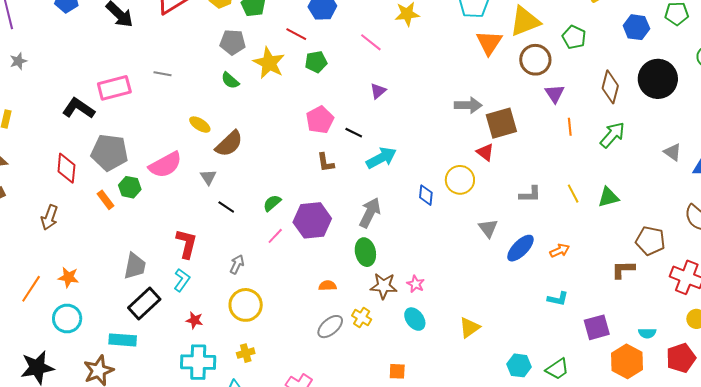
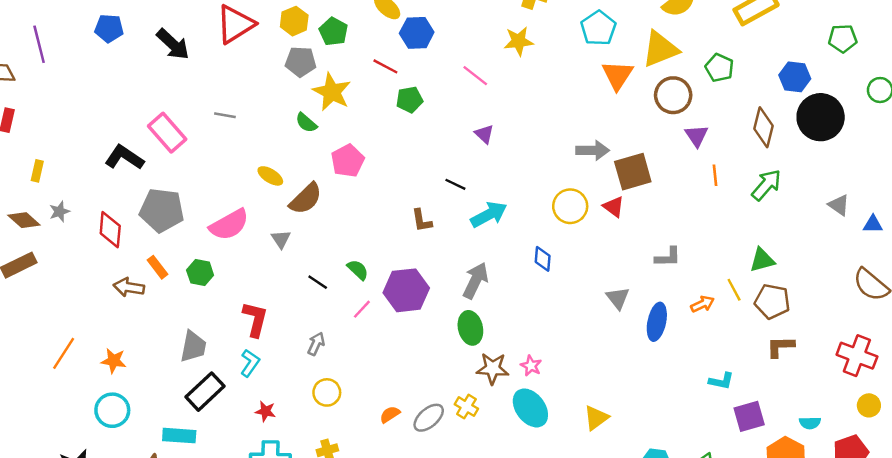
blue hexagon: (636, 27) -> (795, 77), moved
gray pentagon: (233, 42) -> (301, 62), moved
gray star: (18, 61) -> (59, 212), moved
yellow star: (269, 63) -> (332, 92), moved
pink rectangle: (114, 88) -> (167, 133), turned 64
purple triangle: (378, 91) -> (484, 134), turned -36
pink pentagon: (320, 120) -> (348, 161), moved
yellow circle: (460, 180) -> (570, 206), moved
green hexagon: (130, 187) -> (200, 273), moved
yellow line: (573, 194) -> (734, 290), moved
green semicircle: (272, 203) -> (358, 270), turned 84
black line: (226, 207) -> (318, 282), moved
brown arrow: (50, 217) -> (129, 287), moved, turned 80
brown pentagon: (650, 241) -> (772, 301), moved
blue ellipse: (520, 248) -> (657, 322), turned -32
orange arrow: (560, 251) -> (703, 304), moved
orange semicircle: (328, 286) -> (390, 414), moved, turned -30
orange line: (31, 289) -> (64, 353), moved
cyan L-shape: (558, 299) -> (721, 381), moved
yellow circle: (246, 305) -> (327, 392), size x0.7
cyan ellipse: (415, 319) -> (530, 408), size x1.4

